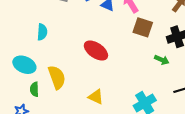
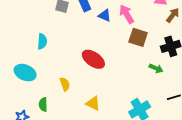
yellow semicircle: (57, 77) -> (65, 84), moved, size x0.6
green semicircle: (34, 89) -> (43, 104), moved

